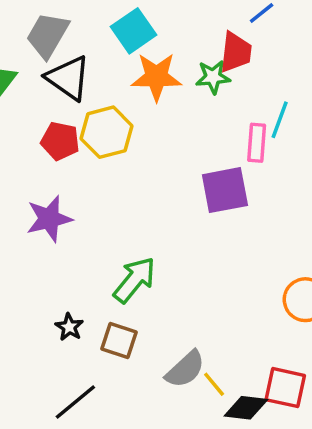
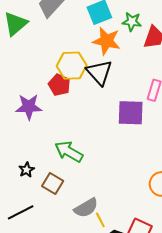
green star: (213, 77) -> (132, 22), moved
black triangle: (68, 78) -> (99, 72), moved
red pentagon: (60, 141) -> (59, 85), moved
green arrow: (134, 280) -> (69, 152), turned -112

